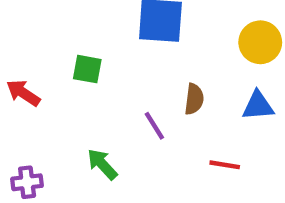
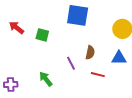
red arrow: (23, 93) -> (16, 28), moved
red line: (225, 165) -> (98, 75), moved

